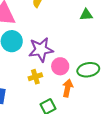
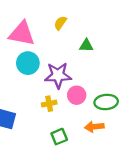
green triangle: (86, 15) -> (86, 46), moved
orange arrow: (68, 88) -> (94, 127), moved, turned -114

